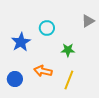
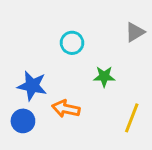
blue star: (21, 42) -> (32, 86), moved, turned -30
yellow line: (69, 80) -> (132, 118), moved

